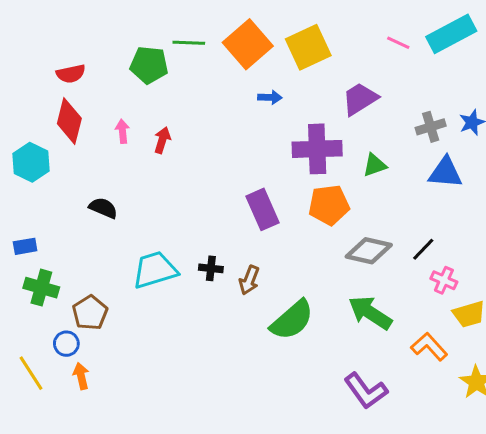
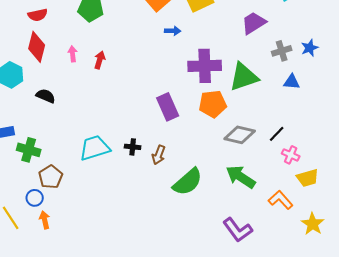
purple trapezoid: (360, 99) -> (254, 23), moved
green triangle: (375, 165) -> (244, 77), size x1.8
blue triangle: (445, 173) -> (292, 82), size x0.7
black semicircle: (103, 208) -> (46, 96), moved
green cross: (41, 288) -> (29, 150), moved

